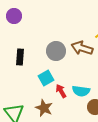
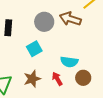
red arrow: (61, 91) -> (57, 79), moved
brown star: (44, 108) -> (32, 79), turned 30

